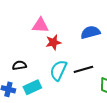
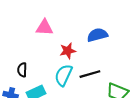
red star: (53, 42) -> (68, 51), moved
black semicircle: (19, 65) -> (22, 70), turned -80

